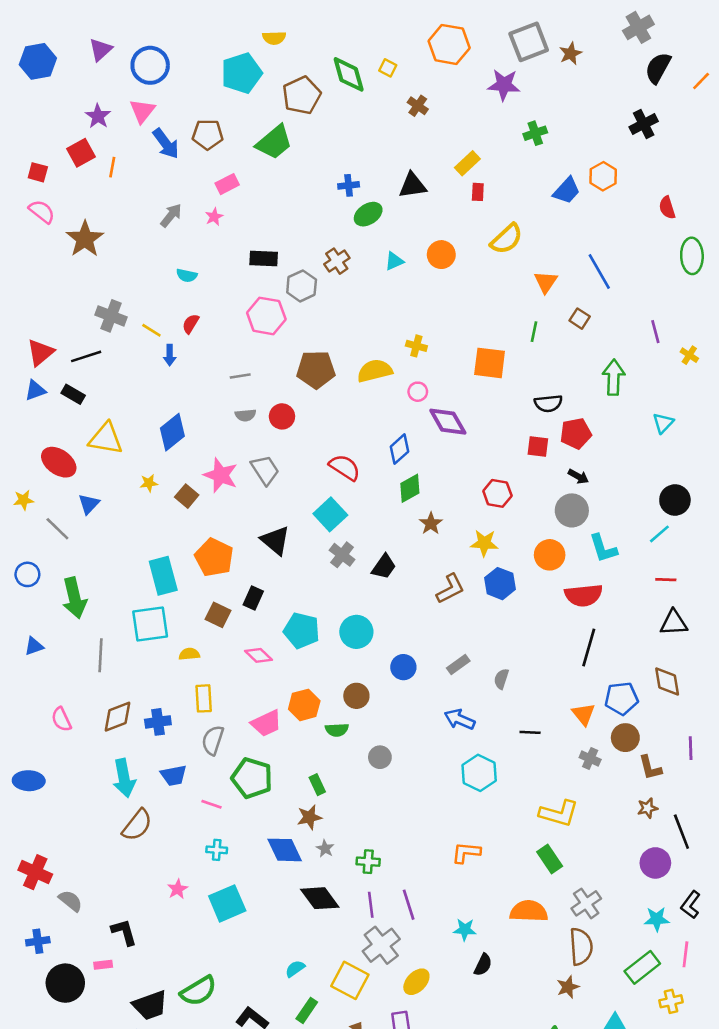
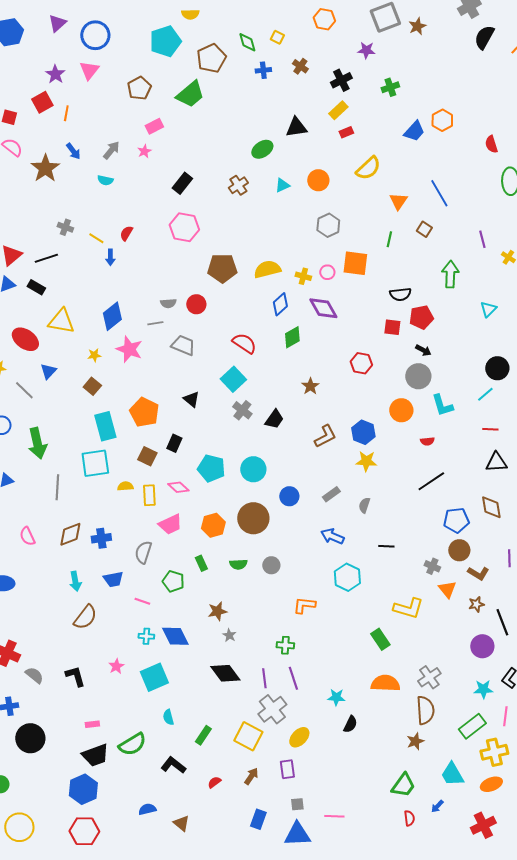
orange hexagon: (449, 44) -> (324, 19), size x0.7
green diamond: (349, 74) -> (247, 42), size x0.7
purple star: (504, 85) -> (366, 50), size x0.7
black cross: (644, 124) -> (341, 80), moved
brown pentagon: (208, 134) -> (139, 88), turned -30
blue arrow: (166, 144) -> (73, 151), moved, size x0.7
blue cross: (349, 185) -> (263, 70), moved
red rectangle: (478, 192) -> (346, 132), turned 64
black rectangle: (264, 258) -> (182, 183), turned -55
cyan semicircle: (187, 275) -> (105, 180), moved
gray hexagon: (302, 286) -> (328, 225), moved
gray cross: (111, 316) -> (65, 227), size x0.7
yellow cross: (416, 346) -> (303, 276), moved
gray line: (240, 376) -> (155, 323), moved
pink circle: (418, 392) -> (327, 272), moved
blue diamond: (399, 449) -> (280, 304), moved
gray trapezoid: (265, 470) -> (183, 345), turned -35
pink star: (221, 475) -> (129, 349), moved
green diamond: (410, 488) -> (292, 337), moved
brown square: (187, 496) -> (92, 386), moved
black triangle: (275, 540) -> (191, 399), size x0.7
yellow star: (484, 543) -> (366, 461), moved
red semicircle: (584, 595) -> (427, 441), size x0.5
black line: (589, 648) -> (431, 481), turned 40
brown circle: (356, 696) -> (253, 518), size x1.6
yellow rectangle: (204, 698) -> (149, 495), moved
orange triangle: (584, 714) -> (447, 589), moved
pink trapezoid: (266, 723) -> (170, 524), moved
green semicircle: (337, 730) -> (238, 564), moved
brown L-shape: (650, 768) -> (478, 573), turned -45
cyan arrow: (124, 778) -> (75, 581), size x0.7
green pentagon: (252, 778) -> (173, 581), size x0.7
green rectangle: (317, 785) -> (201, 563), moved
blue diamond: (285, 850) -> (175, 636), moved
orange L-shape: (466, 852) -> (304, 605), moved
green rectangle: (550, 859) -> (380, 639), moved
green cross: (368, 862) -> (285, 645), moved
black L-shape: (124, 932) -> (75, 676), moved
pink rectangle: (103, 965) -> (92, 724), moved
cyan semicircle: (295, 969) -> (168, 717), moved, turned -70
yellow cross: (671, 1001) -> (494, 752), size x1.5
green rectangle: (307, 1010) -> (203, 735), moved

